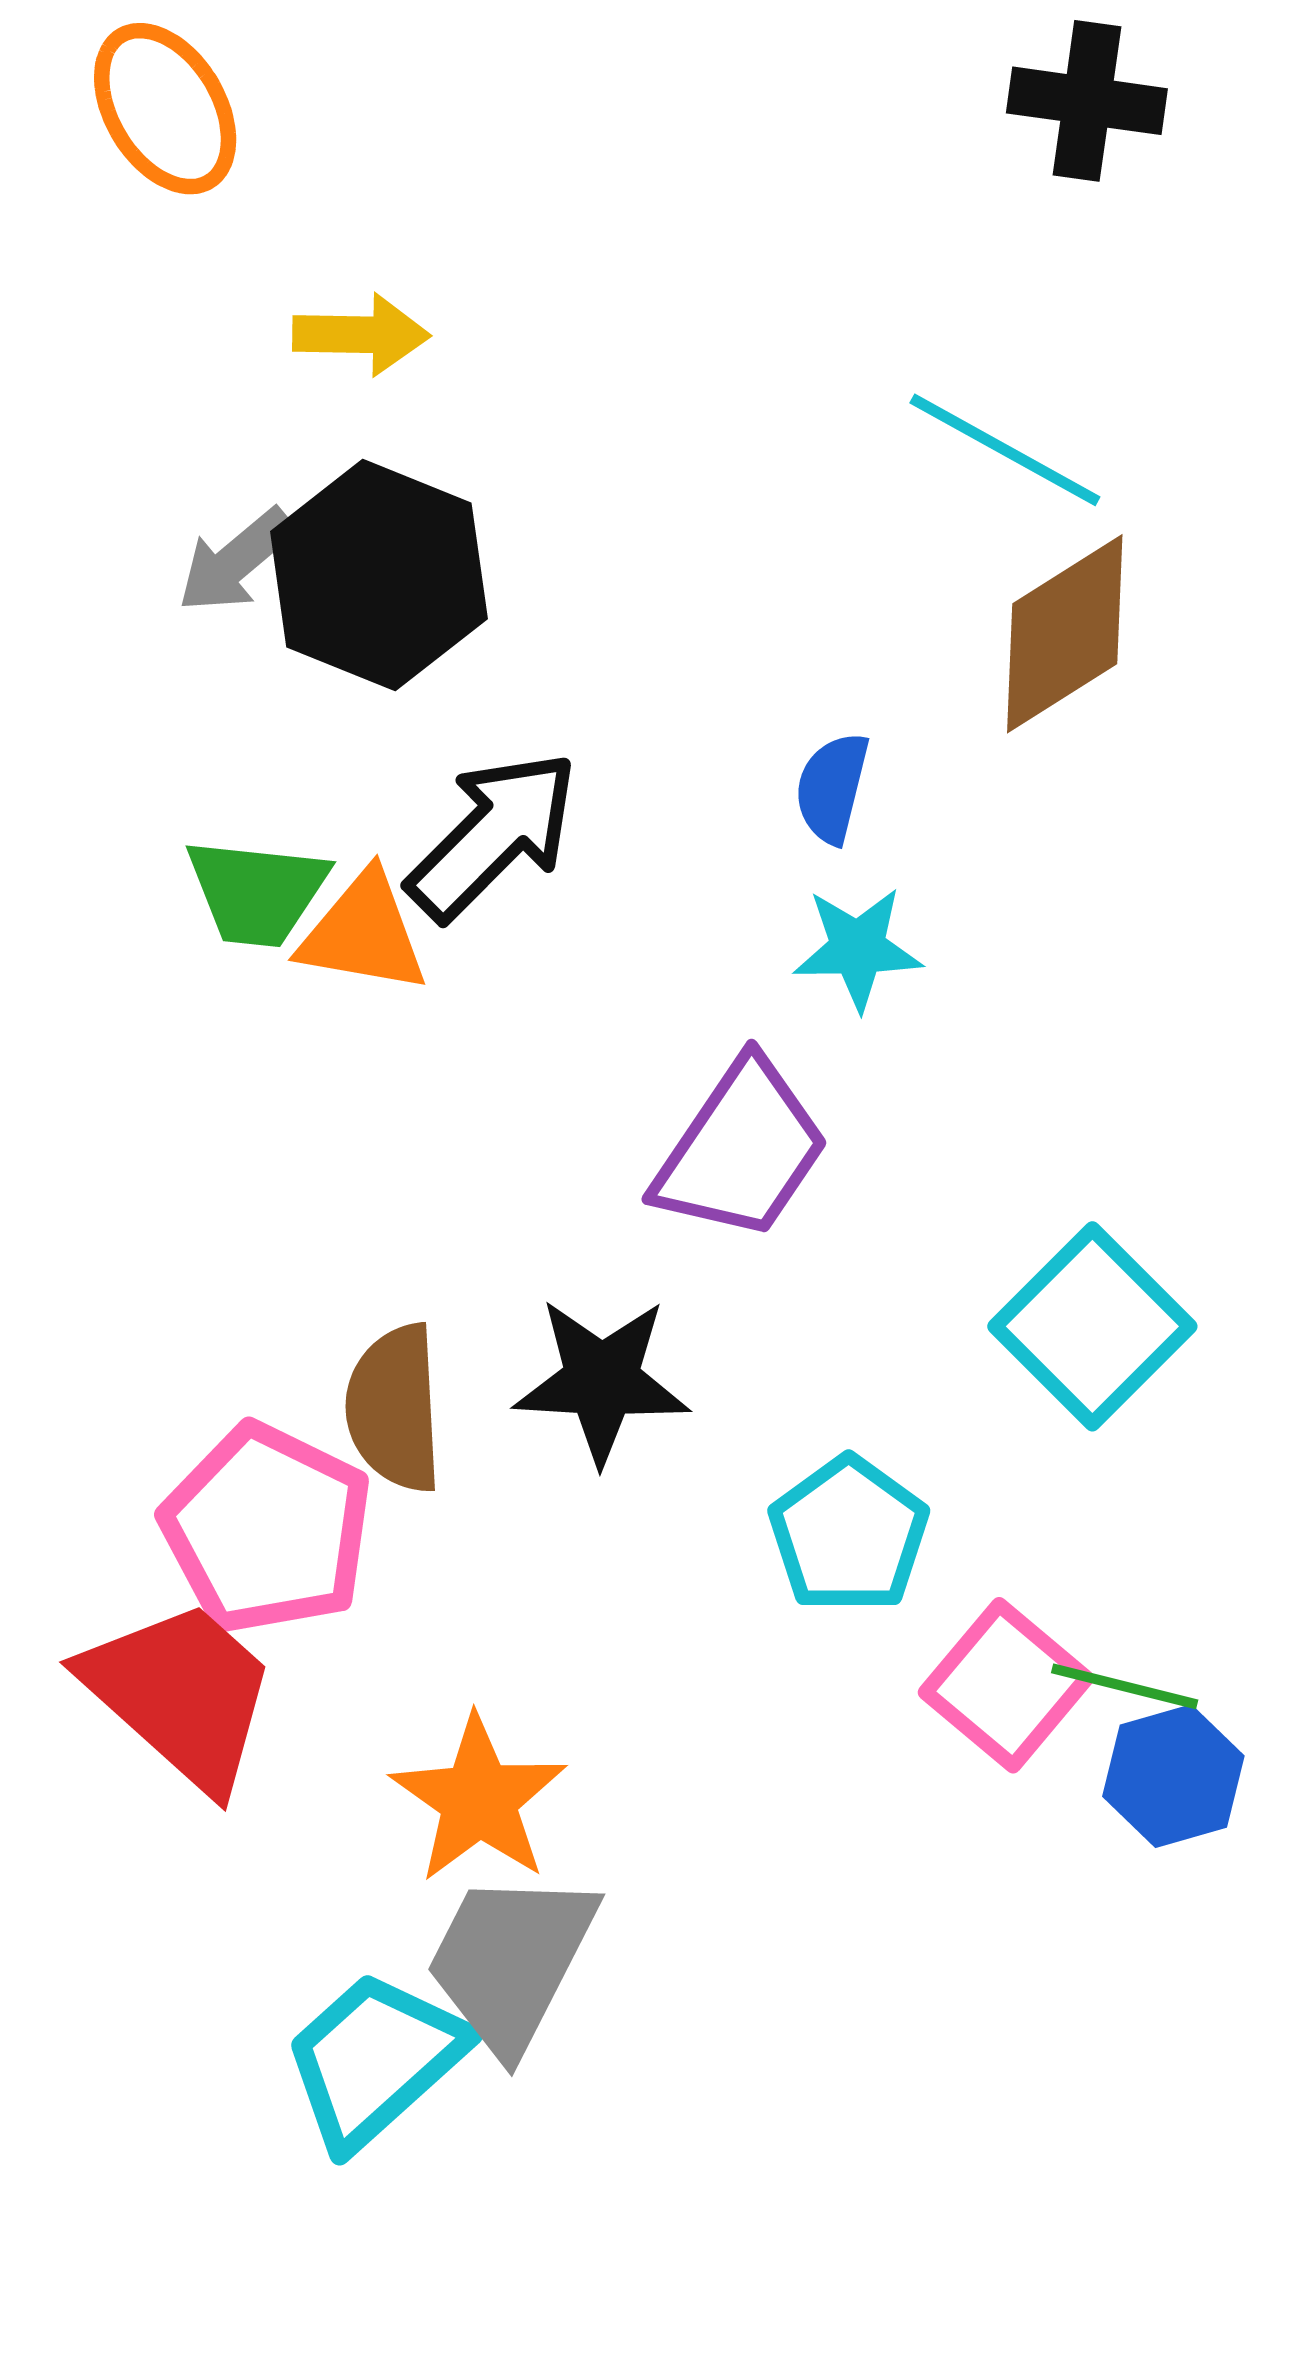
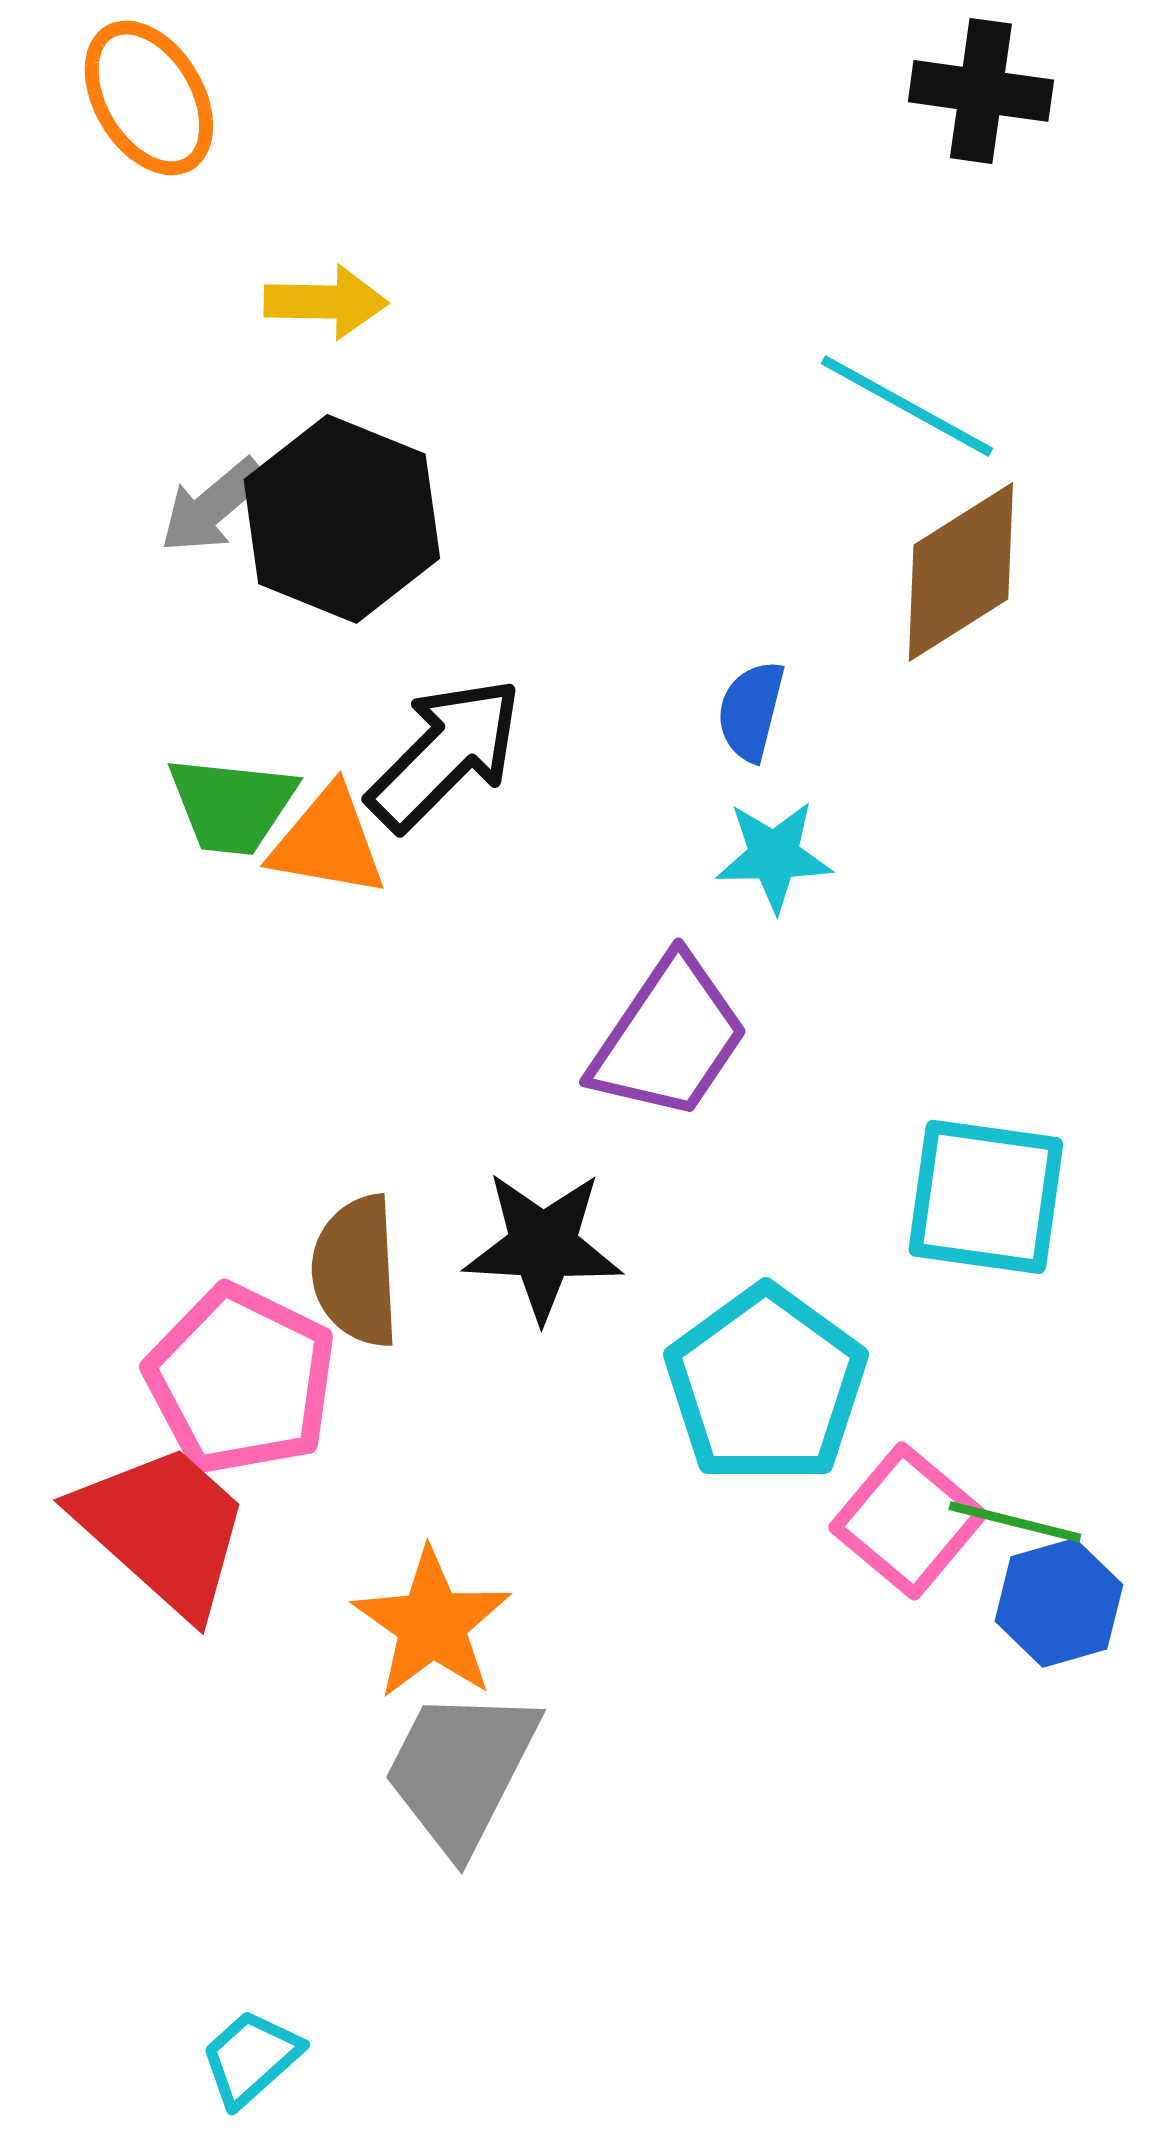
cyan square: (1092, 1326) -> (986, 1197), turned -37
cyan pentagon: (849, 1535) -> (766, 1385), size x1.4
cyan trapezoid: (375, 2060) -> (251, 2058), moved, size x0.6

